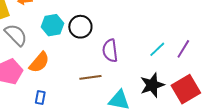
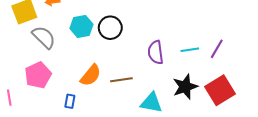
cyan line: (157, 49) -> (190, 50), turned 36
purple semicircle: (110, 51) -> (156, 52), moved
orange semicircle: (39, 62) -> (91, 75), moved

